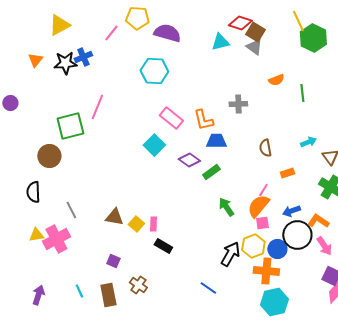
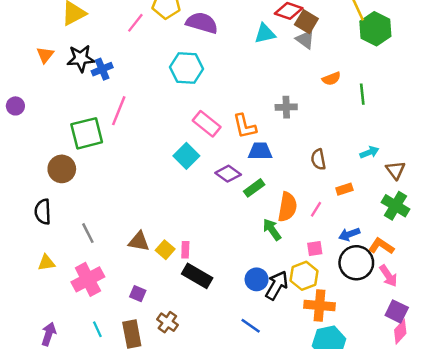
blue cross: (83, 57) -> (102, 69), moved
orange semicircle: (258, 206) -> (287, 207), moved, turned 150
pink cross: (56, 239) -> (88, 279), moved
black rectangle: (163, 246) -> (197, 276), size x1.4
blue circle: (277, 249) -> (257, 279), moved

